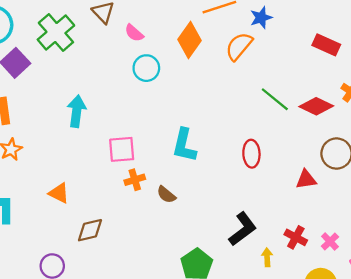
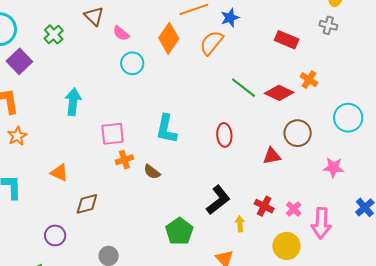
green cross: (56, 33) -> (54, 34), size x0.6

